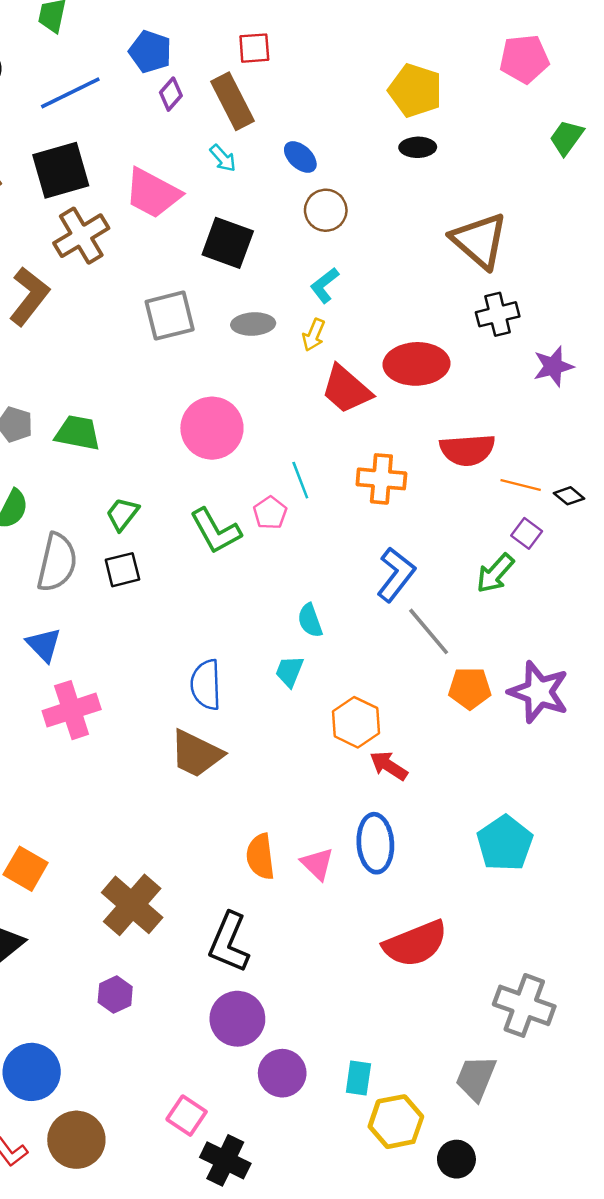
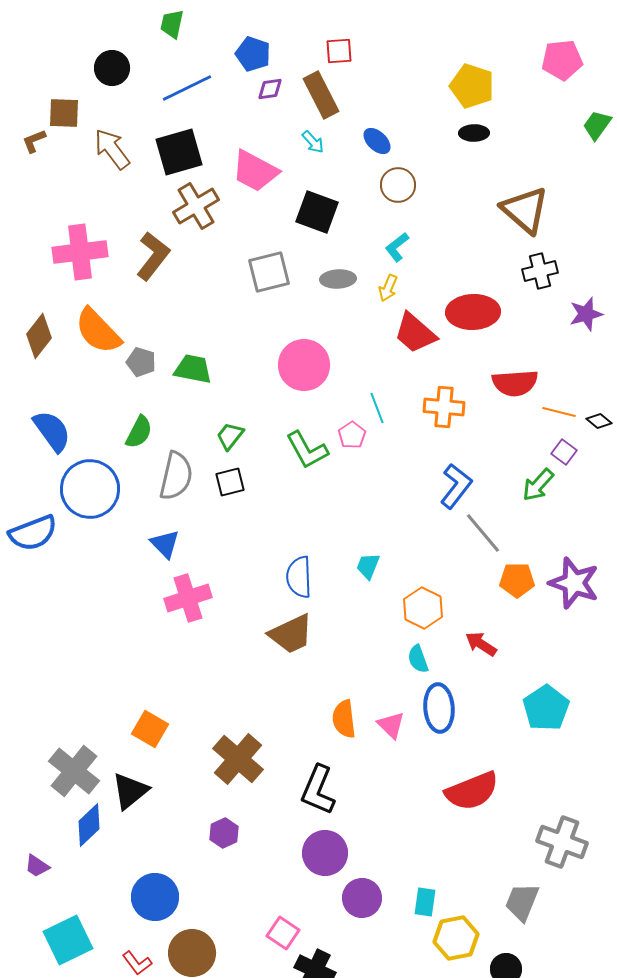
purple diamond: (171, 94) -> (270, 89), turned 40
cyan semicircle: (310, 621) -> (418, 659), moved
brown trapezoid: (196, 754) -> (291, 634), turned -51
red arrow: (389, 766) -> (481, 644), moved

